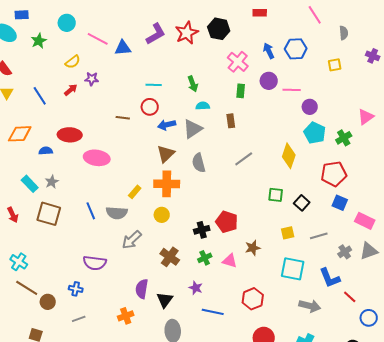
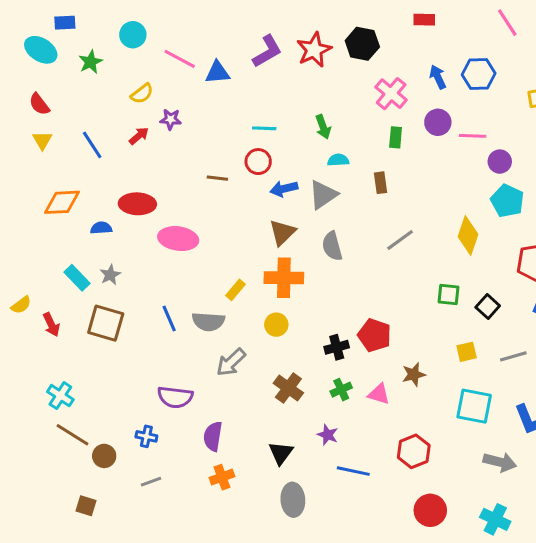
purple semicircle: (142, 289) -> (213, 436), moved

